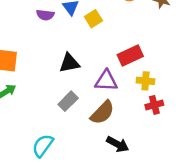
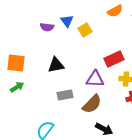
black triangle: (69, 63) -> (56, 65), moved
gray rectangle: (68, 101) -> (65, 95), turned 35

